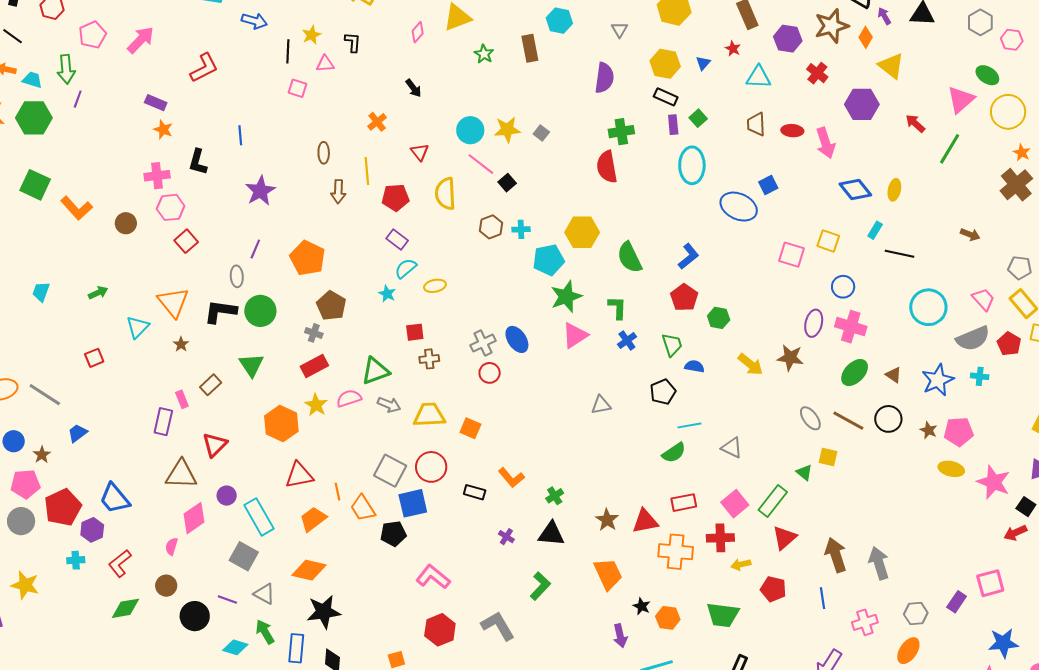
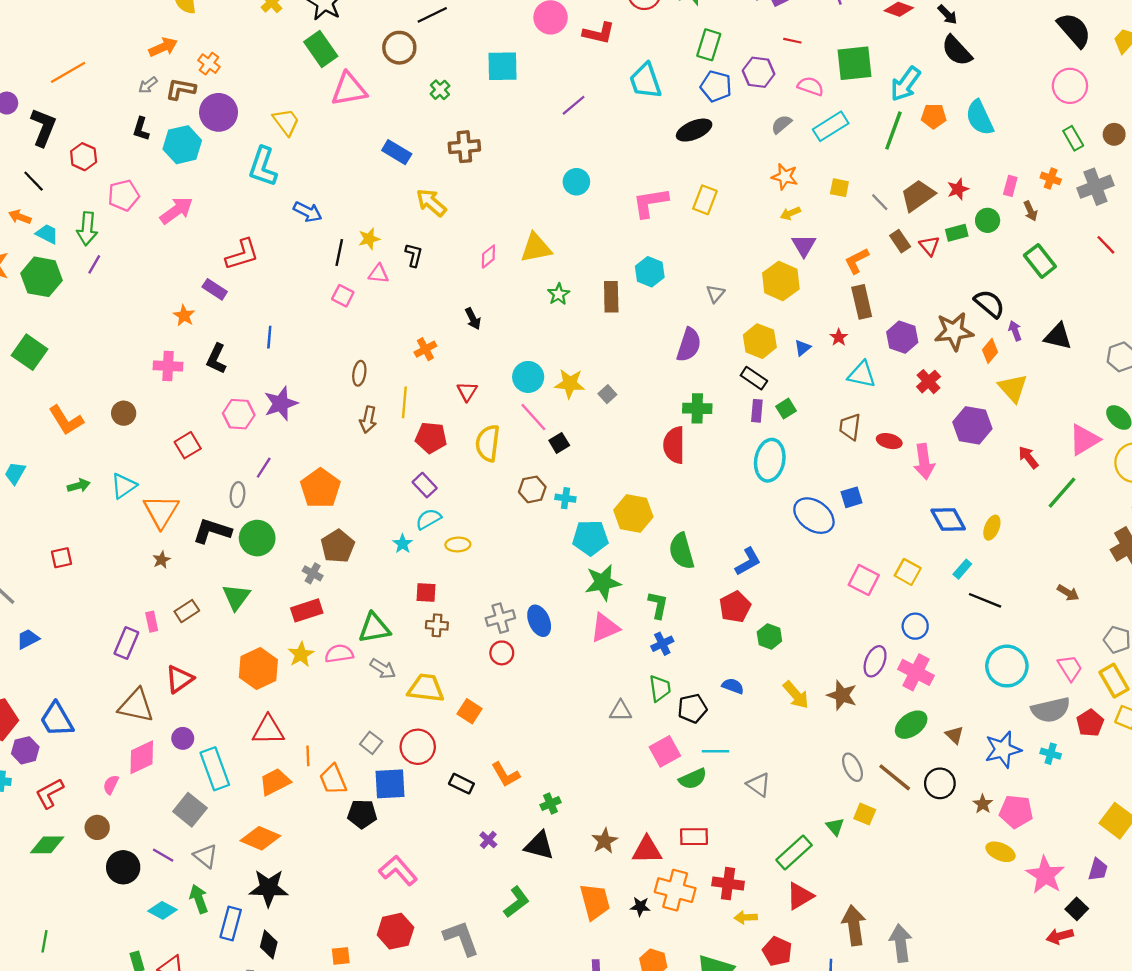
purple rectangle: (156, 103) -> (215, 289), moved
pink hexagon: (171, 207) -> (239, 414), moved
orange L-shape: (77, 208) -> (66, 420), moved
cyan triangle: (138, 327) -> (124, 486), moved
green trapezoid: (672, 345) -> (660, 688), moved
gray square: (390, 471) -> (371, 743), size x0.6
pink square: (735, 504) -> (665, 751), moved
black star: (642, 606) -> (640, 907), moved, turned -30

